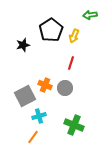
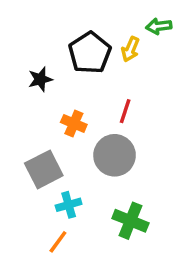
yellow arrow: (74, 36) -> (130, 49), moved
orange cross: (45, 85) -> (74, 123), moved
gray circle: (65, 88) -> (115, 155), size x1.5

